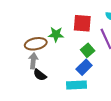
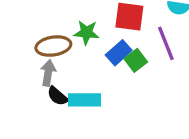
blue rectangle: (84, 67) -> (119, 53), moved
cyan rectangle: (77, 85) -> (85, 100), moved

